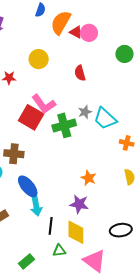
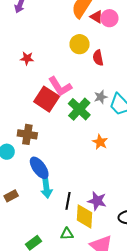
yellow circle: (39, 59) -> (80, 44), moved
green cross: (64, 125) -> (79, 109), turned -35
orange star: (89, 178) -> (100, 142), moved
purple star: (79, 204) -> (97, 201), moved
black line: (51, 226) -> (68, 201), moved

